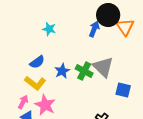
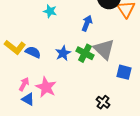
blue arrow: (94, 29) -> (87, 23), moved
blue semicircle: (37, 62) -> (33, 52), moved, turned -119
yellow L-shape: (35, 83) -> (15, 47), moved

